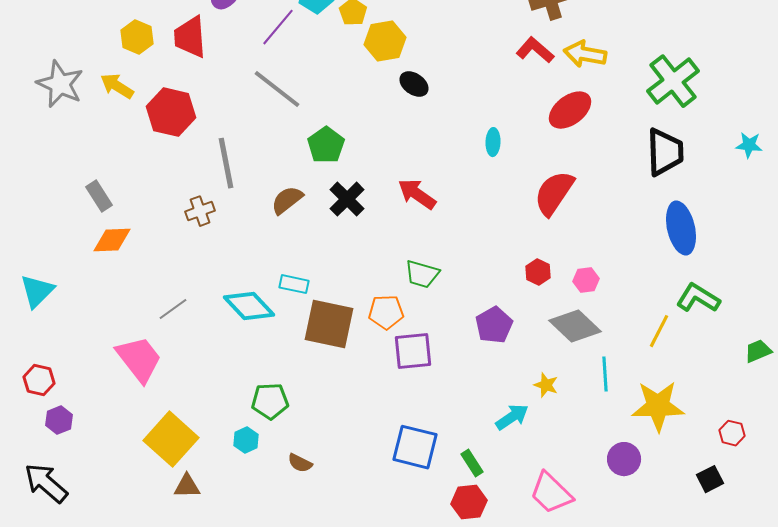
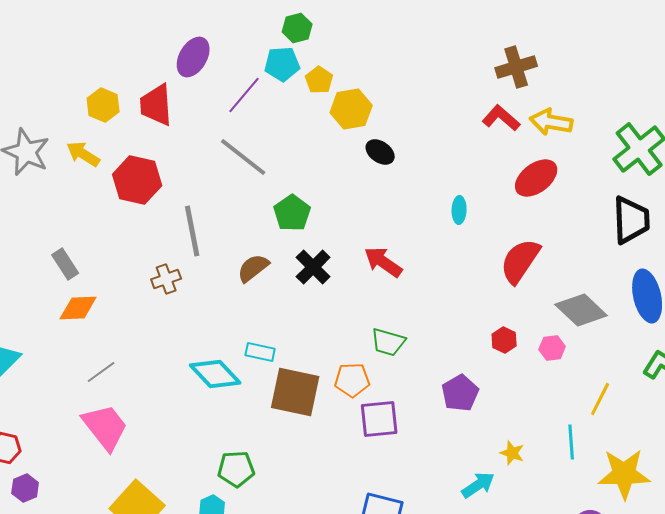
gray line: (173, 309) -> (101, 372), moved
gray diamond: (575, 326) -> (581, 310), moved
yellow line: (659, 331) -> (600, 399), moved

